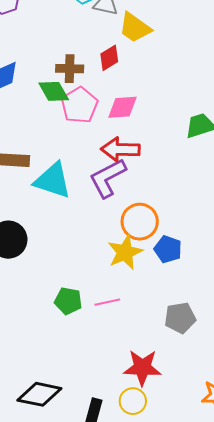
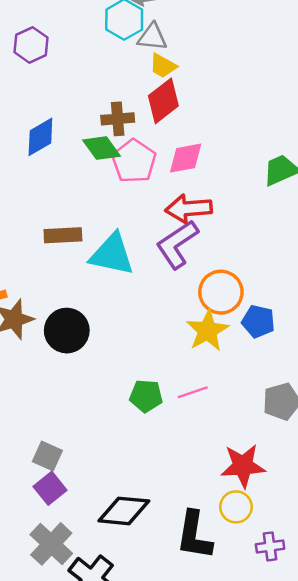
yellow trapezoid: (135, 28) -> (163, 66), moved, size x0.7
red diamond: (109, 58) -> (163, 101), size x1.4

